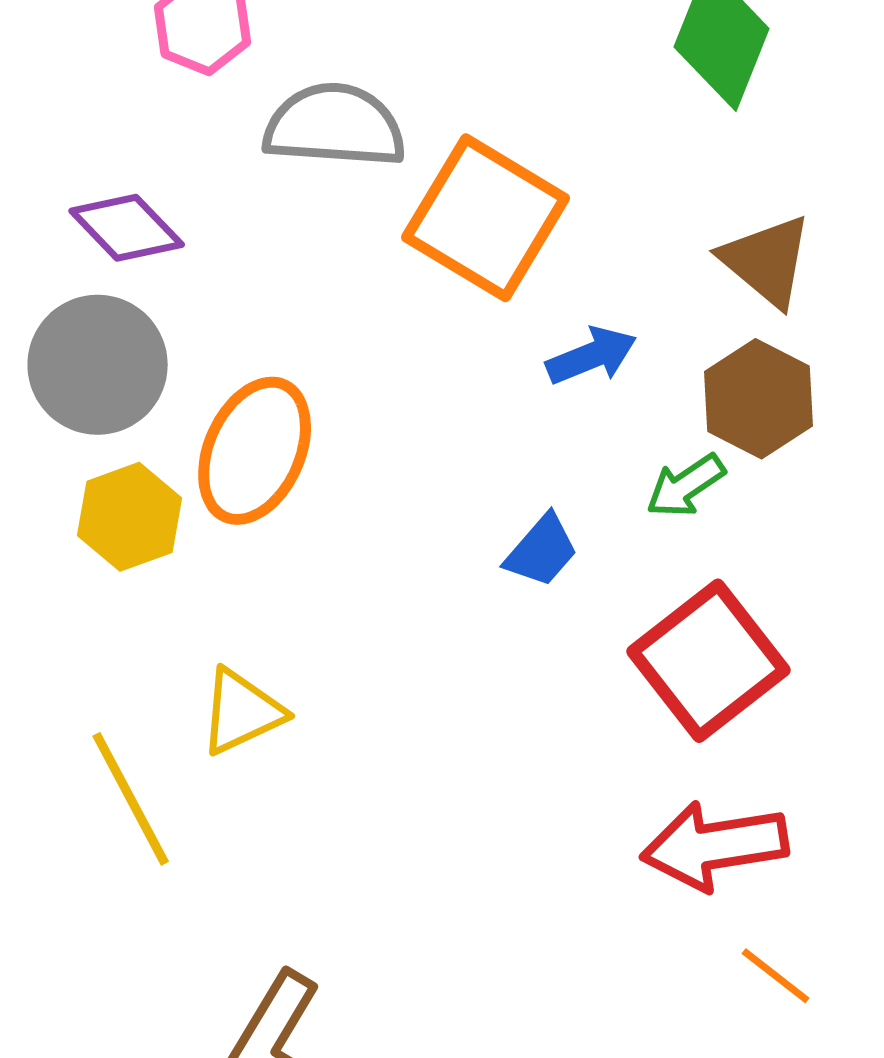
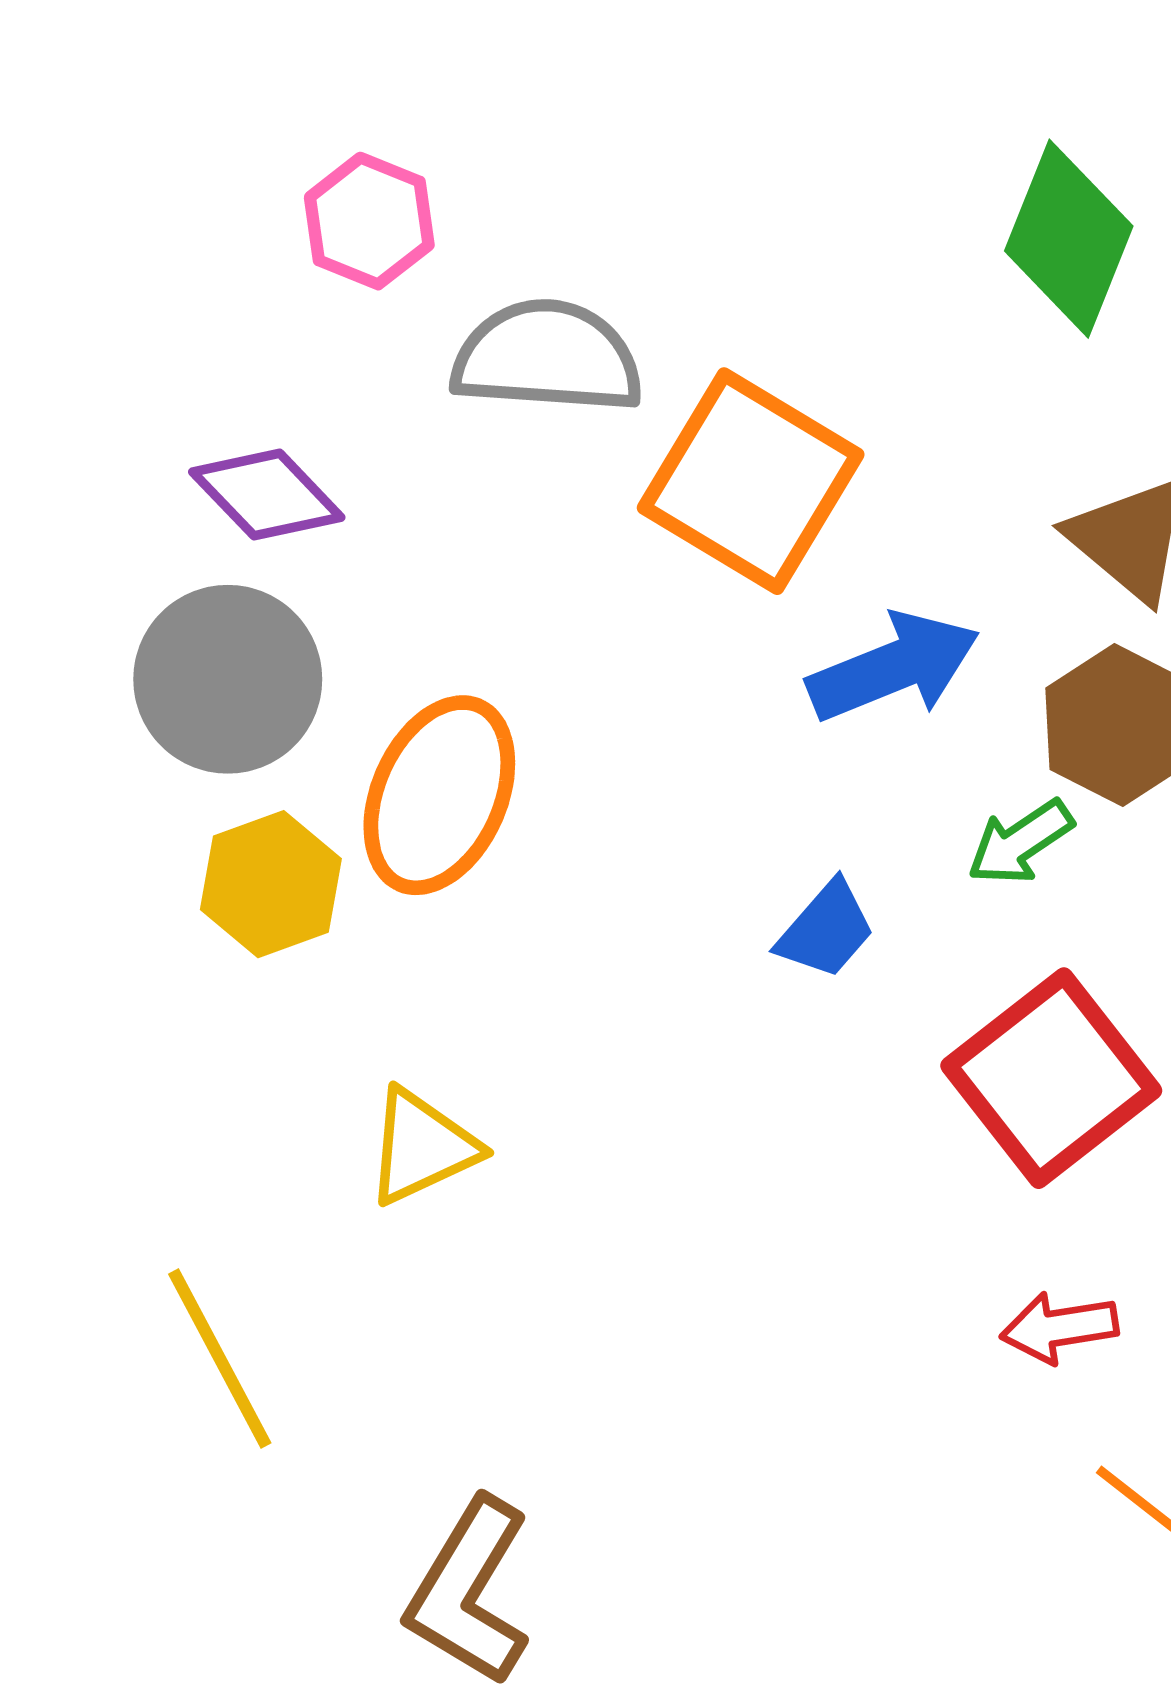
blue arrow: (592, 356) -> (894, 667), size x1.4
yellow line: (131, 799) -> (220, 1358), moved
red arrow: (715, 846) -> (1059, 1327), size x0.6

